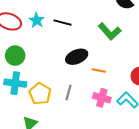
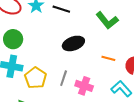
orange line: (99, 71) -> (108, 58), moved
pink cross: (102, 98) -> (84, 86), moved

